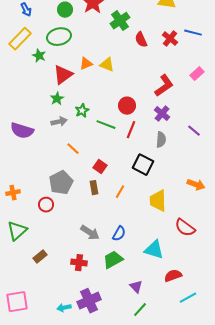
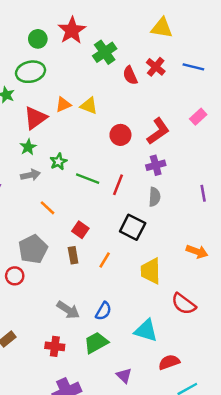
red cross: (170, 39) -> (156, 67), moved
red circle: (127, 106) -> (120, 135), moved
purple cross: (162, 114) -> (156, 165), turned 35
purple line: (194, 131) -> (203, 193), moved, turned 40

